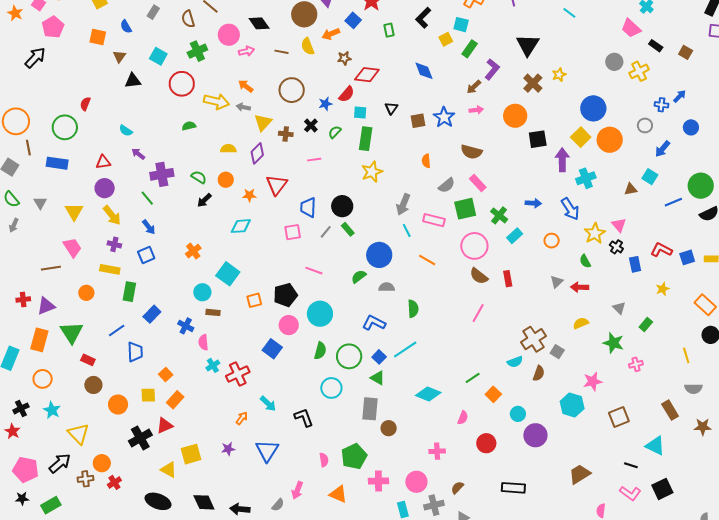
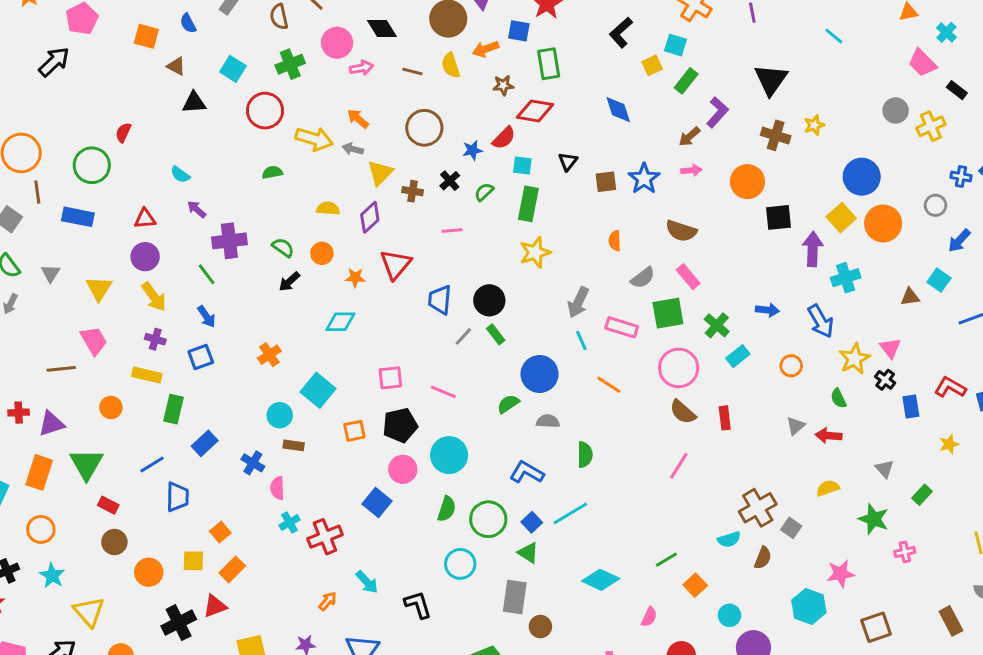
blue square: (353, 20) -> (519, 31), turned -35
green rectangle: (389, 30) -> (549, 64), moved, size x1.5
brown triangle: (119, 56) -> (176, 66), turned -40
brown cross: (533, 83) -> (776, 135), turned -30
pink square: (293, 232) -> (390, 378), moved

